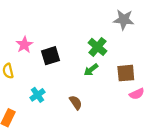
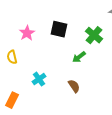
black square: (51, 56) -> (59, 29), moved, turned 30
green arrow: (91, 70) -> (79, 57), moved

